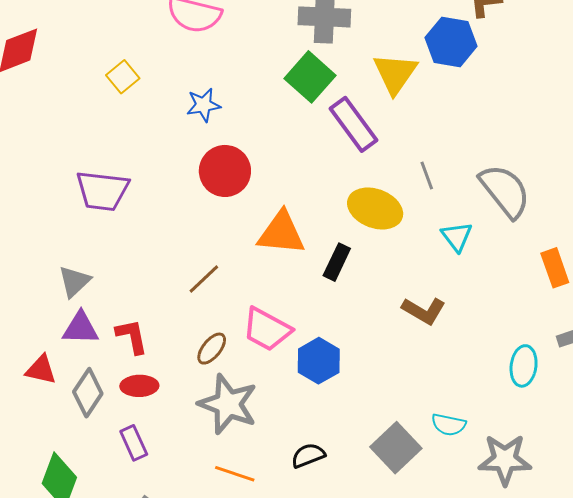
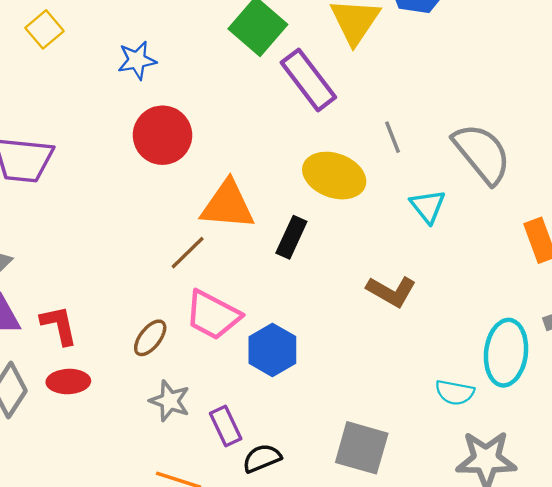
brown line: (204, 279) -> (188, 253), moved
cyan ellipse: (524, 366) -> (506, 353), size x1.4
gray star: (228, 404) -> (170, 401), size x0.6
cyan semicircle: (449, 425) -> (455, 392), moved
purple rectangle: (134, 443) -> (226, 426), moved
gray square: (396, 448) -> (362, 448), turned -30

